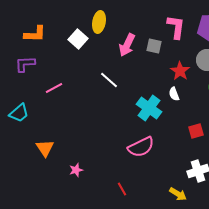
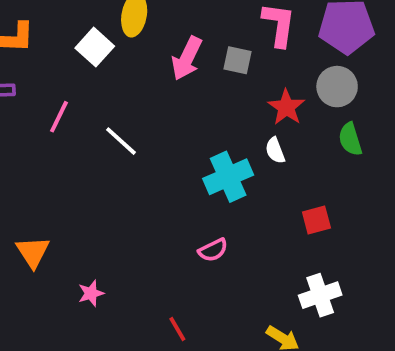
white line: (109, 80) -> (121, 141), moved
pink line: (54, 88) -> (59, 117), moved, turned -36
cyan cross: (149, 108) -> (228, 177), turned 30
pink semicircle: (141, 147) -> (213, 250), size x0.6

